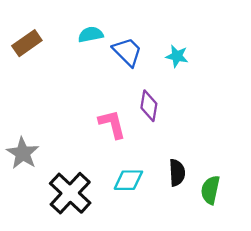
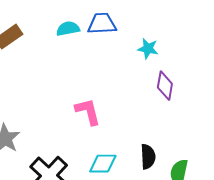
blue trapezoid: (127, 52) -> (102, 24), moved, turned -48
purple diamond: (149, 106) -> (165, 86), moved

